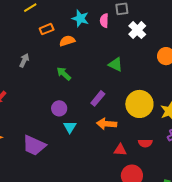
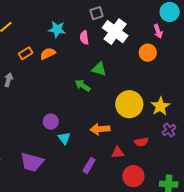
pink semicircle: (104, 21) -> (84, 38), moved
orange rectangle: (47, 29) -> (26, 53), moved
white cross: (137, 30) -> (115, 32), size x1.4
green arrow: (64, 74) -> (83, 86), moved
purple rectangle: (98, 98) -> (89, 165), moved

